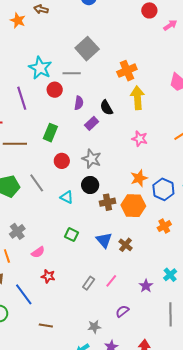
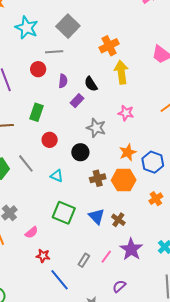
cyan star: (40, 68) -> (27, 28), moved
gray star: (92, 159) -> (96, 128), moved
black circle: (90, 185) -> (80, 152), moved
green square: (71, 235) -> (64, 213), size x1.6
purple star: (146, 286) -> (131, 249), moved, size x1.6
blue line: (24, 294) -> (60, 280), moved

